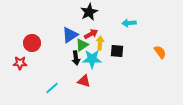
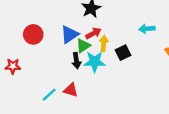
cyan arrow: (129, 23) -> (147, 29), moved
red circle: (32, 43) -> (33, 34), moved
black square: (117, 51) -> (123, 53), turned -32
red triangle: (84, 81) -> (71, 90), moved

